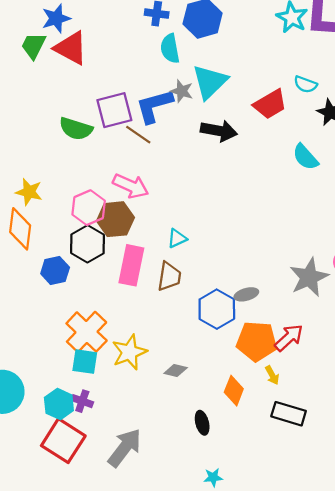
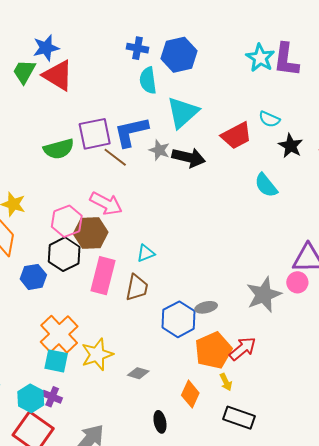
gray star: (182, 91) -> (159, 150), moved
green semicircle: (76, 129) -> (59, 149), turned -36
orange pentagon: (257, 341) -> (213, 350), turned -30

